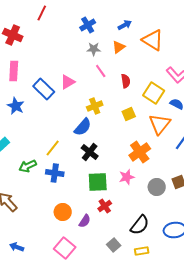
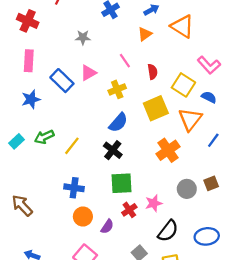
gray star: (94, 49) -> (83, 37), moved
blue star: (16, 106) -> (31, 99), turned 30
yellow cross: (95, 106) -> (117, 89), moved
yellow square: (129, 114) -> (156, 108), size x1.6
blue semicircle: (83, 127) -> (118, 123), moved
green arrow: (28, 166) -> (44, 137), moved
blue cross: (55, 173) -> (74, 188), moved
pink star: (127, 177) -> (154, 203), moved

